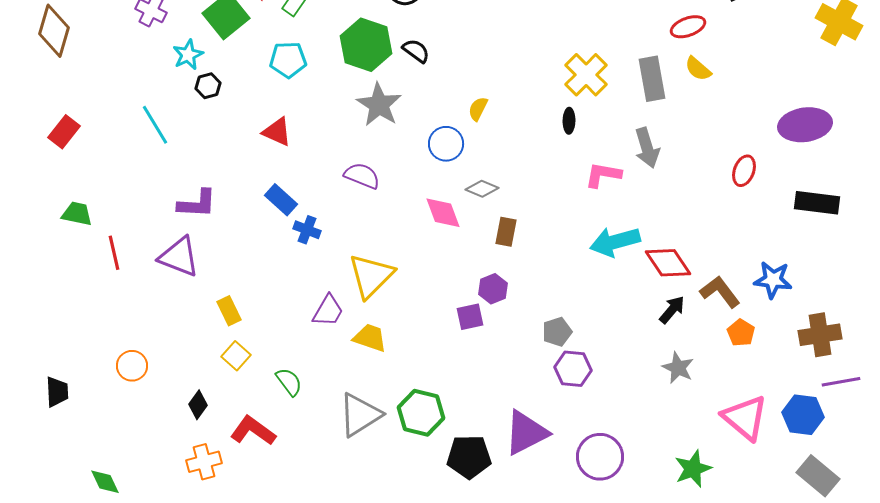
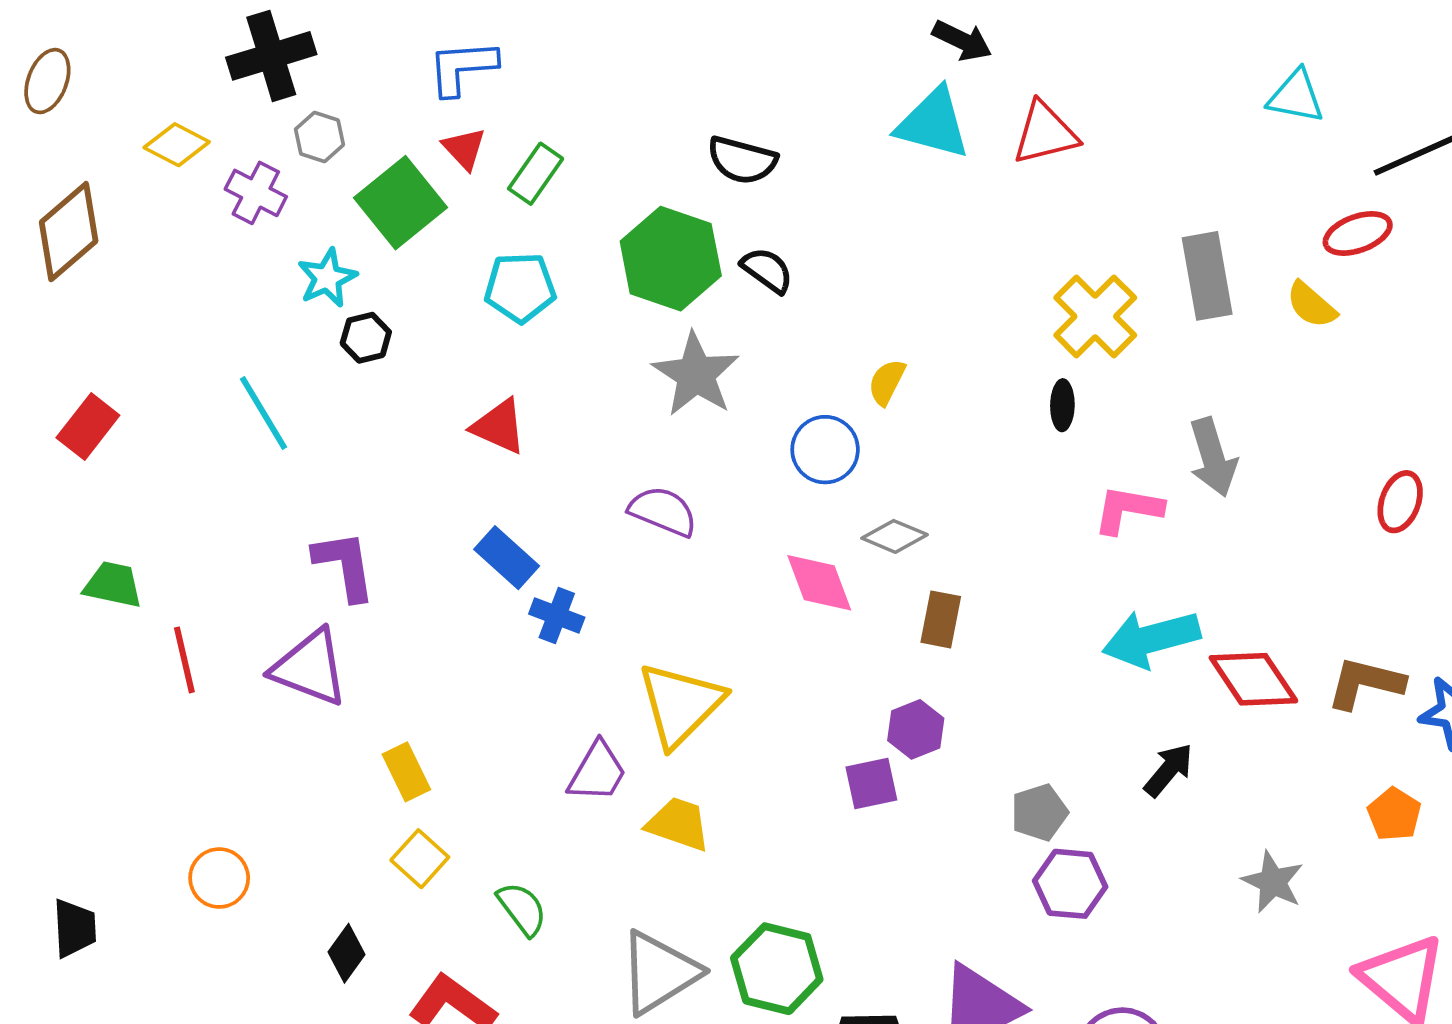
red ellipse: (688, 27) -> (1358, 233), moved
brown diamond: (54, 31) -> (69, 232), turned 33
gray rectangle: (652, 79) -> (1207, 276), moved
purple L-shape: (197, 204) -> (345, 565), turned -102
brown L-shape: (720, 292) -> (1365, 683), moved, turned -39
black arrow: (672, 310) -> (1169, 770), moved

